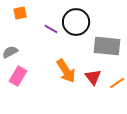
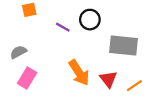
black circle: (76, 22) -> (90, 20), size x0.7

